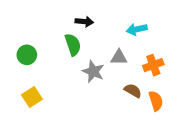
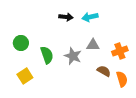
cyan arrow: (137, 29) -> (90, 17), moved
green semicircle: (73, 45) -> (47, 55), moved

